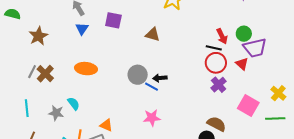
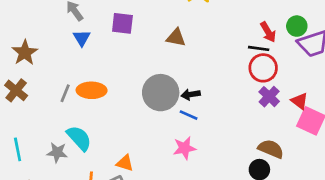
red triangle: (242, 64) -> (300, 101), moved
gray line: (32, 72) -> (65, 93), moved
brown cross: (45, 74) -> (16, 90), moved
gray circle: (138, 75) -> (161, 93), size x1.4
blue line: (152, 87) -> (189, 115), moved
cyan semicircle: (74, 104) -> (79, 138), size x1.5

